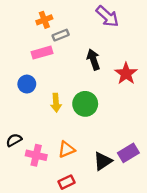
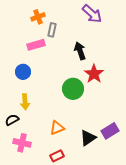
gray rectangle: (61, 35) -> (52, 30), turned -56
red star: (126, 74) -> (94, 74), moved
yellow arrow: (56, 103) -> (25, 102), moved
pink cross: (36, 155) -> (22, 143), moved

